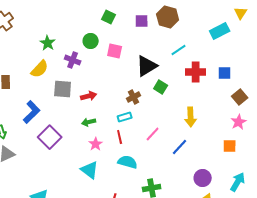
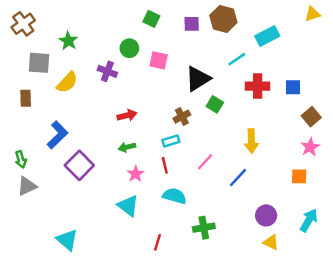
yellow triangle: (241, 13) -> (312, 14), turned 40
cyan rectangle: (220, 31) -> (267, 36), moved
green star: (48, 43) -> (68, 41), moved
gray square: (63, 89) -> (39, 63), moved

